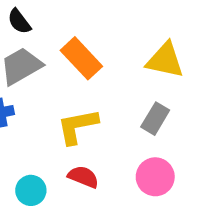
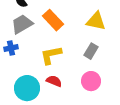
cyan circle: (31, 190) -> (27, 88), size x1.6

